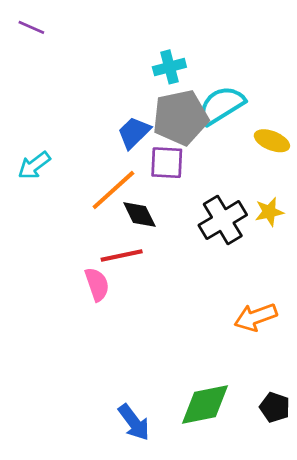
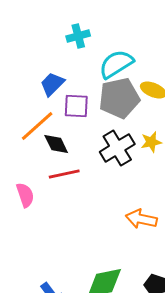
gray pentagon: (180, 118) -> (119, 98), moved
red line: (122, 256) -> (64, 174), moved
orange arrow: (256, 317) -> (141, 219), turned 32

